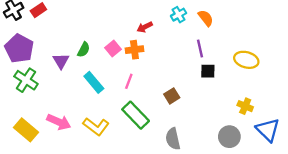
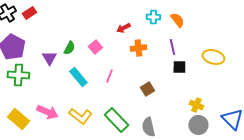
cyan cross: (179, 15) -> (153, 17), turned 32
orange cross: (134, 50) -> (138, 48), moved
green cross: (26, 80) -> (18, 75), turned -30
yellow cross: (245, 106) -> (196, 105), moved
green rectangle: (136, 115) -> (116, 120), moved

